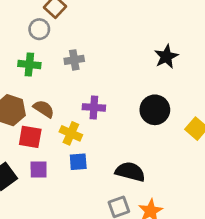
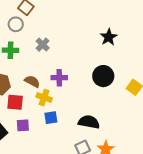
gray cross: (74, 60) -> (43, 45), turned -32
brown semicircle: (44, 109) -> (32, 81), moved

